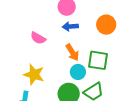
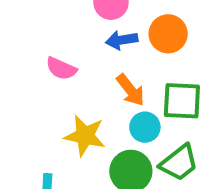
orange circle: (106, 25) -> (168, 34), moved
yellow star: (34, 75) -> (85, 136), moved

